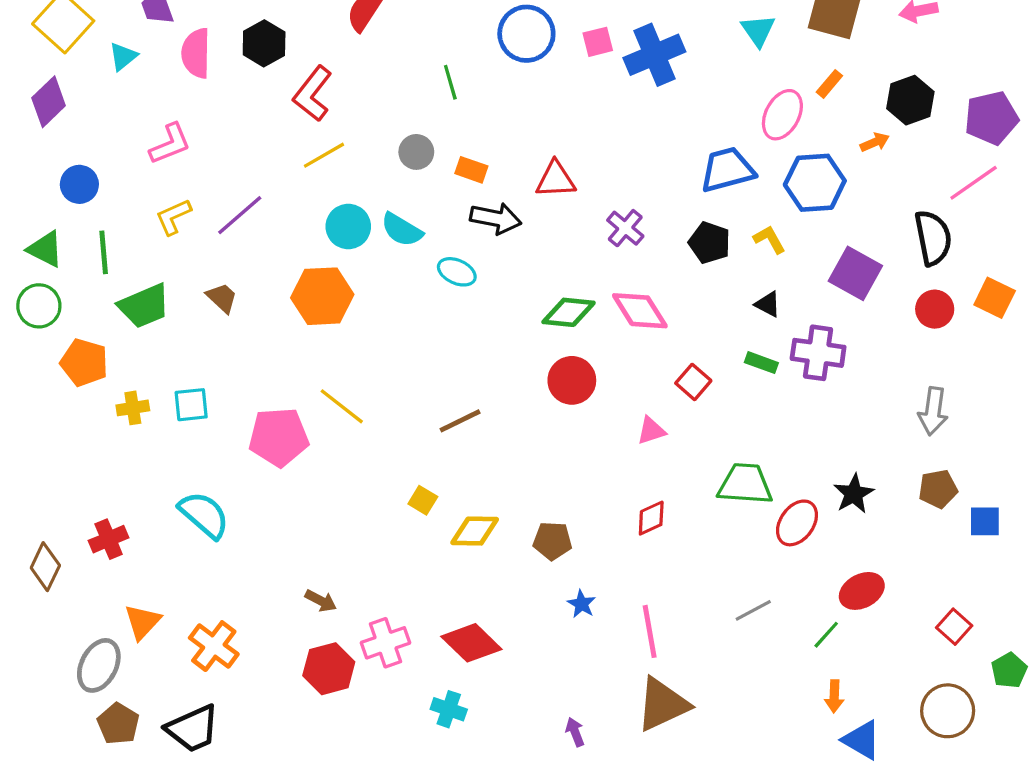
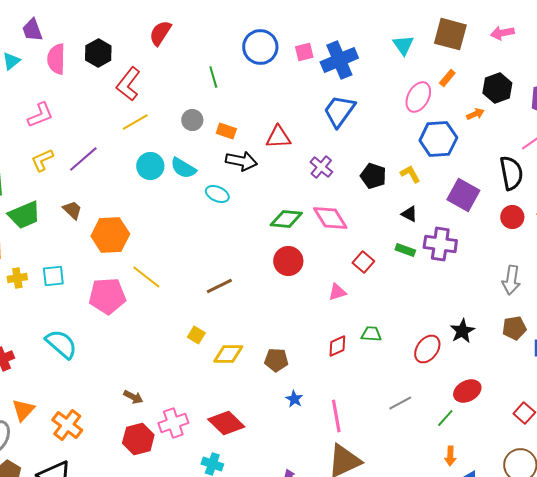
blue trapezoid: (727, 170) -> (339, 111), moved, turned -39
orange hexagon: (322, 296) -> (110, 235), moved
green trapezoid: (745, 484) -> (371, 334), moved, size x0.6

